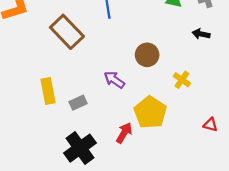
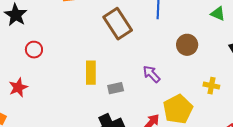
brown circle: (147, 55) -> (187, 45), moved
yellow cross: (182, 80) -> (211, 86), turned -35

